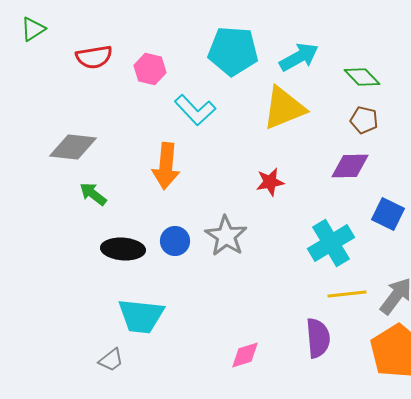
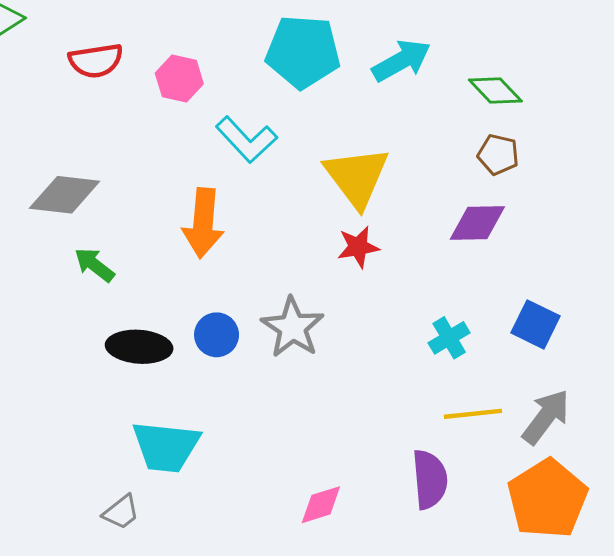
yellow triangle: (284, 108) -> (357, 177), moved, turned -45
blue square: (388, 214) -> (535, 324), moved
cyan cross: (331, 243) -> (449, 338), size x0.6

